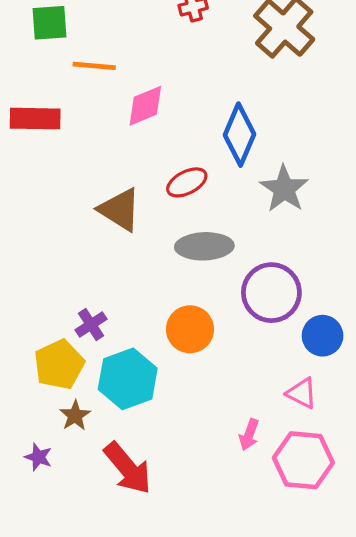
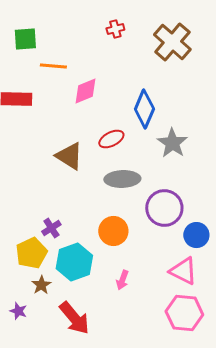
pink triangle: (302, 393) -> (183, 271), size x1.4
pink arrow: (249, 435) -> (122, 280), moved

